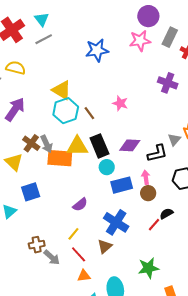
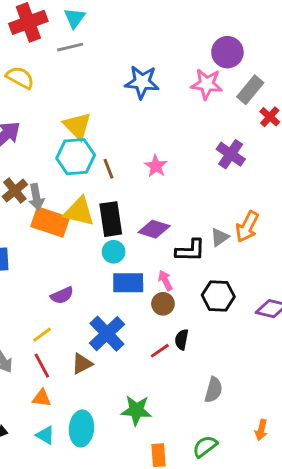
pink arrow: (146, 177) -> (165, 280), turned -32
black semicircle: (166, 214) -> (182, 340), turned -64

